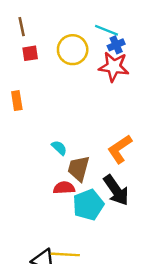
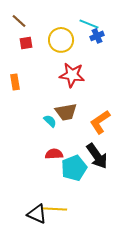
brown line: (22, 27) -> (19, 21), turned -35
red star: (114, 67) -> (72, 75), moved
brown trapezoid: (79, 168) -> (66, 112), moved, turned -115

